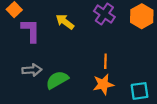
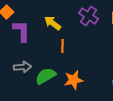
orange line: (105, 61) -> (63, 46), moved
orange star: (103, 84) -> (74, 80), moved

